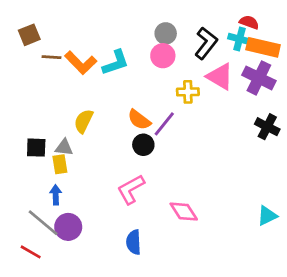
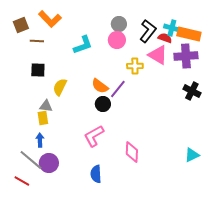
red semicircle: (249, 22) -> (165, 38), moved
orange L-shape: (81, 63) -> (50, 19), moved
purple cross: (259, 78) -> (186, 56), turned -30
black square: (36, 148) -> (38, 70), moved
pink diamond: (184, 212) -> (132, 152), turned 35

